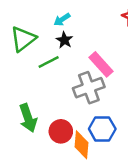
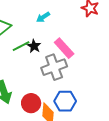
cyan arrow: (62, 19) -> (43, 17), moved
black star: (64, 40) -> (34, 46), moved

